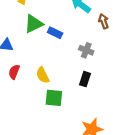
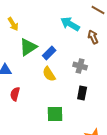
blue rectangle: (55, 33) -> (49, 53), turned -64
yellow semicircle: (43, 75) -> (49, 74), moved

